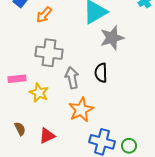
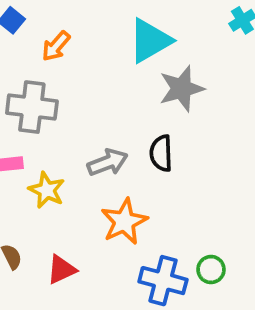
gray cross: (49, 53) -> (32, 107), moved
gray arrow: (72, 78) -> (108, 162), turned 80
green circle: (129, 146) -> (211, 270), moved

